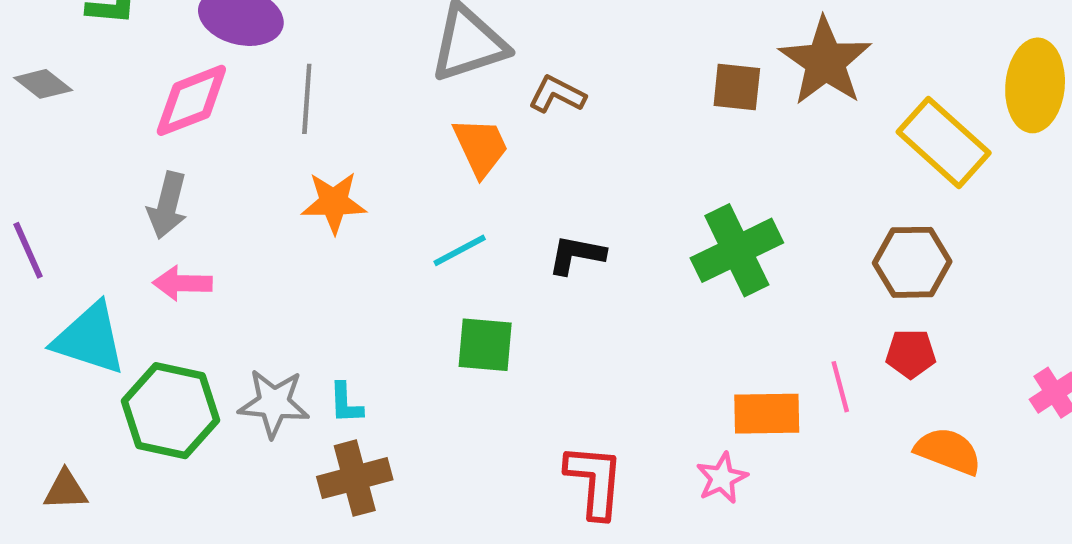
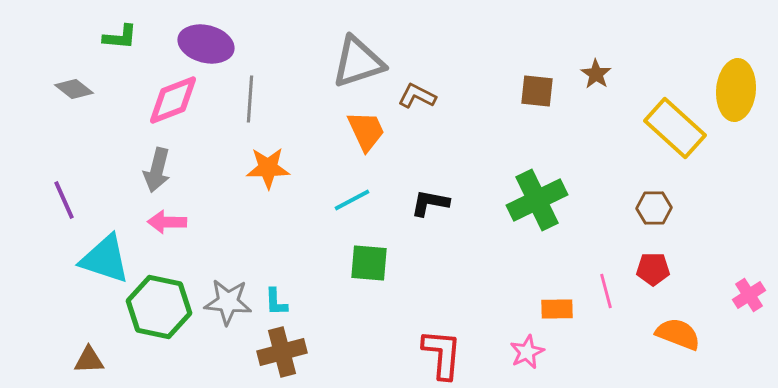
brown star: (825, 61) -> (596, 74), size x0.5
brown hexagon: (912, 262) -> (654, 208), size x0.7
orange rectangle: (767, 414) -> (557, 309), size x0.7

